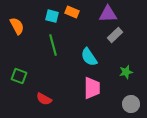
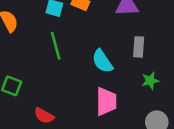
gray rectangle: (115, 35) -> (139, 47), moved, turned -42

